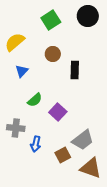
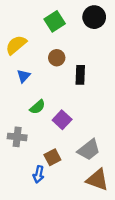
blue arrow: (36, 144) -> (39, 174), moved
brown square: (63, 155) -> (52, 157), moved

